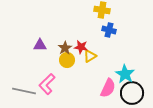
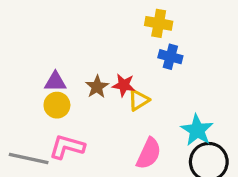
yellow circle: (67, 60) -> (57, 105), moved
pink L-shape: (47, 84) -> (67, 147), turned 60
pink semicircle: (108, 88) -> (149, 154), moved

